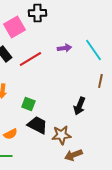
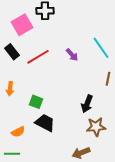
purple arrow: (64, 48) -> (72, 55), moved, turned 56
brown star: (61, 135) -> (96, 127), moved

